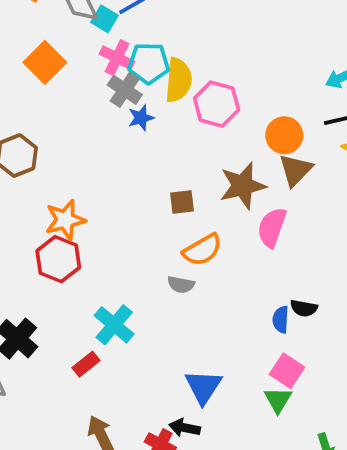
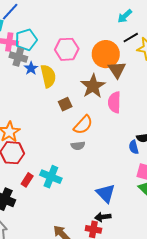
yellow semicircle: (178, 80) -> (48, 76), moved
orange circle: (284, 135) -> (106, 54), size x1.4
red rectangle: (86, 364) -> (27, 180), moved

